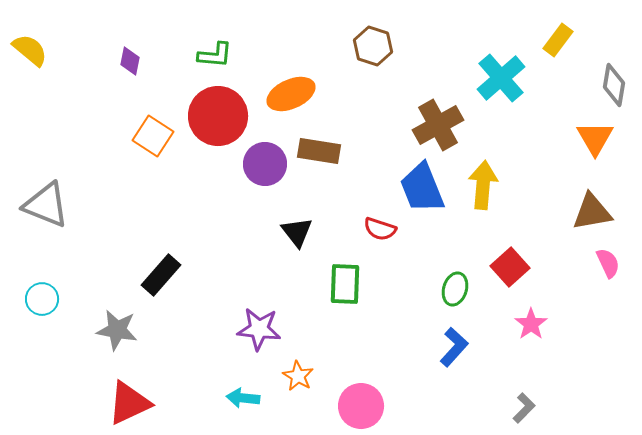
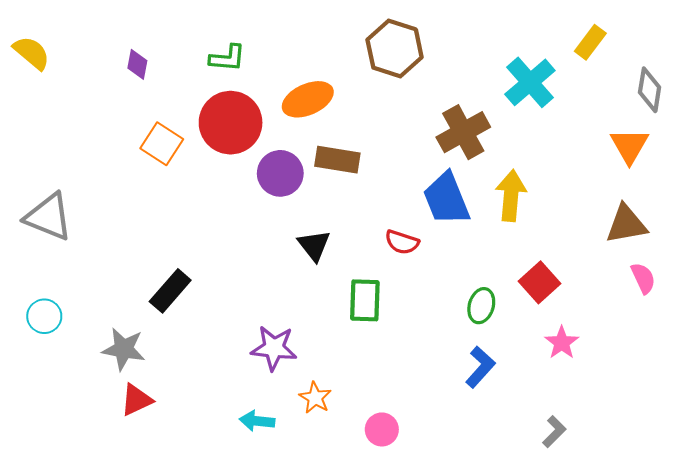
brown hexagon: (373, 46) -> (395, 49), size x1.4
red triangle: (129, 403) -> (136, 400), moved, size x0.7
pink circle: (361, 406) -> (382, 429), size x0.7

